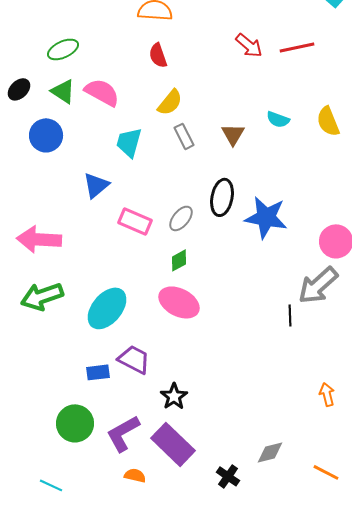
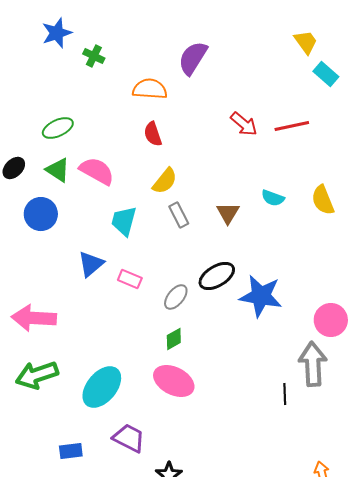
black ellipse: (222, 197) -> (217, 276), turned 48
pink rectangle: (135, 221) -> (130, 279), moved, size x0.7
gray arrow: (318, 285) -> (313, 364), turned 129
blue rectangle: (98, 372) -> (71, 451), moved

